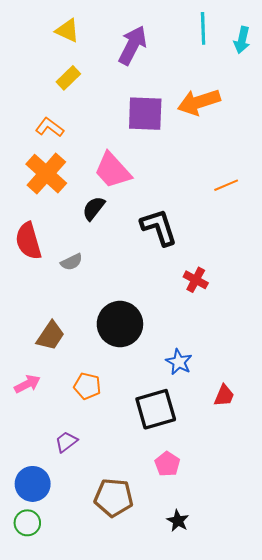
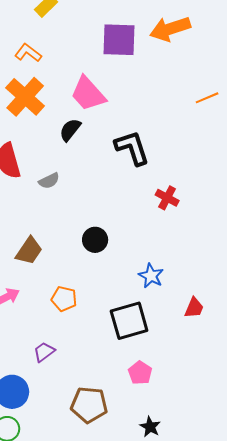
orange line: (226, 185) -> (207, 98), moved
black circle: (120, 324) -> (95, 240), size x0.6

